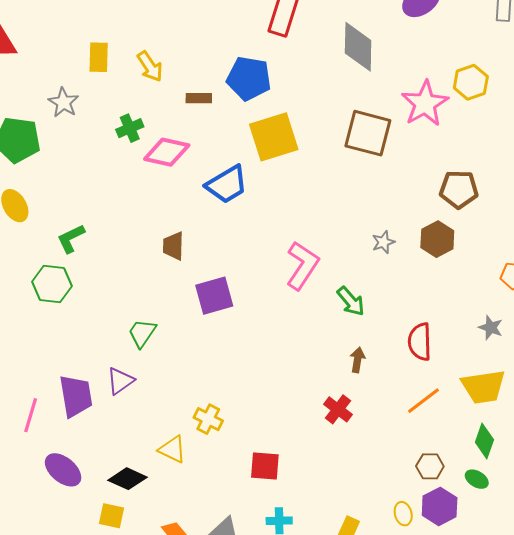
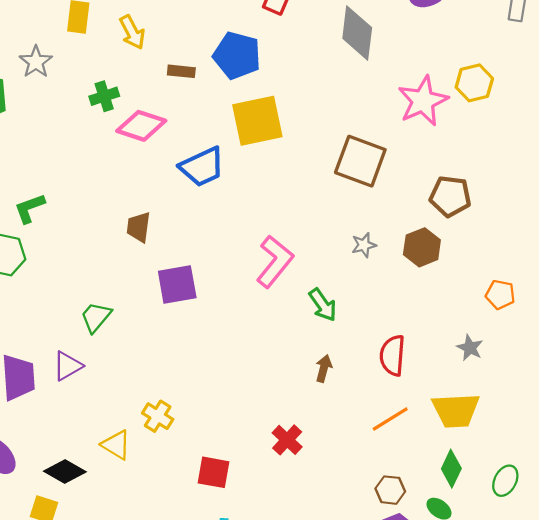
brown square: (368, 133) -> (360, 161), moved
red cross: (338, 409) -> (287, 440), moved

